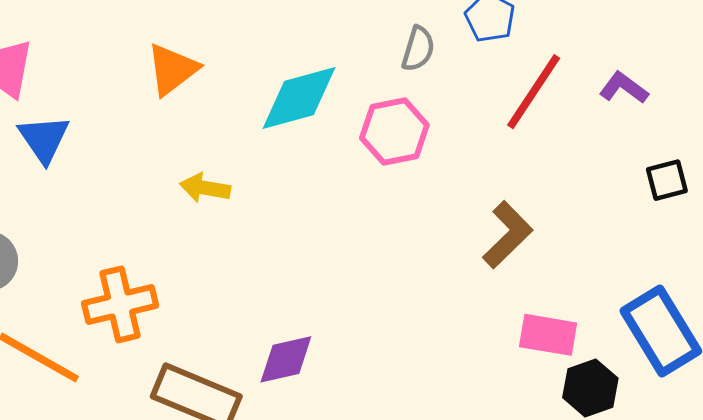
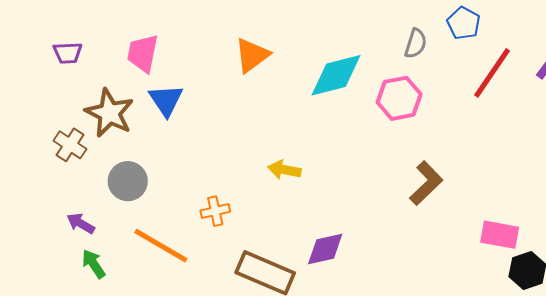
yellow arrow: (205, 188) -> (284, 170), moved
brown L-shape: (507, 235) -> (426, 183), moved
orange cross: (120, 304) -> (215, 211), size x0.6

